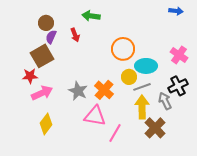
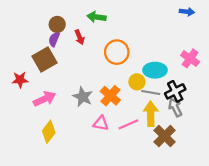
brown circle: (46, 23) -> (57, 24), moved
orange circle: (123, 49) -> (117, 52), moved
red star: (30, 76) -> (20, 80), moved
black cross: (178, 86) -> (175, 91), moved
gray line: (142, 87) -> (151, 92), turned 30
pink triangle: (95, 116) -> (101, 123), size x0.7
pink line: (115, 133) -> (128, 124), moved, turned 36

